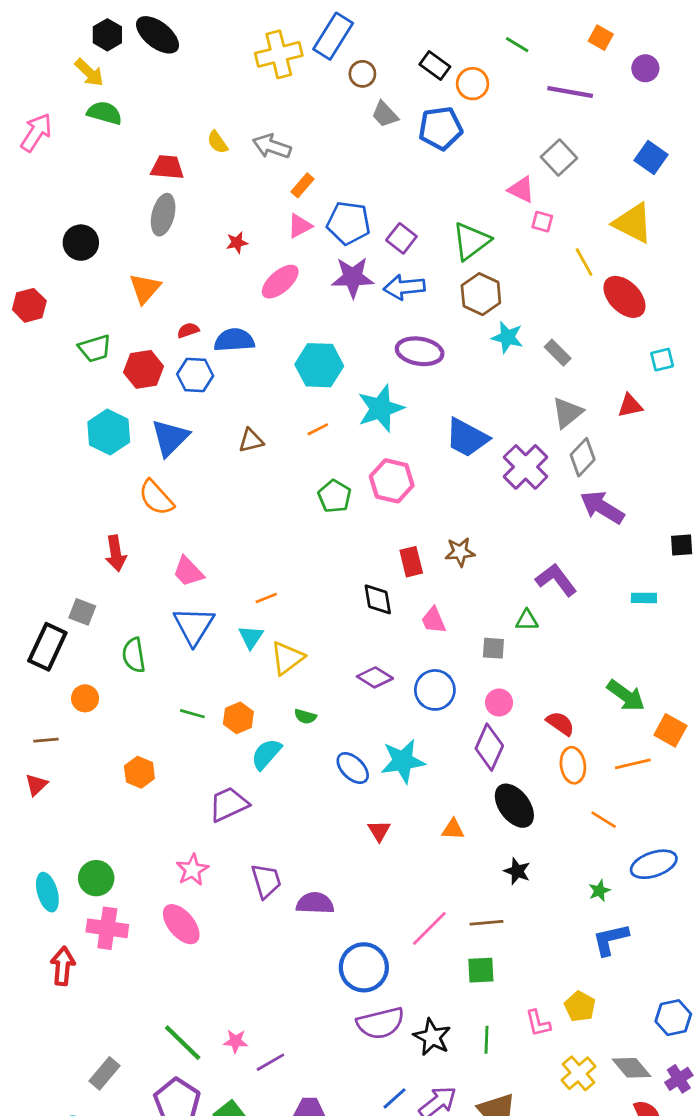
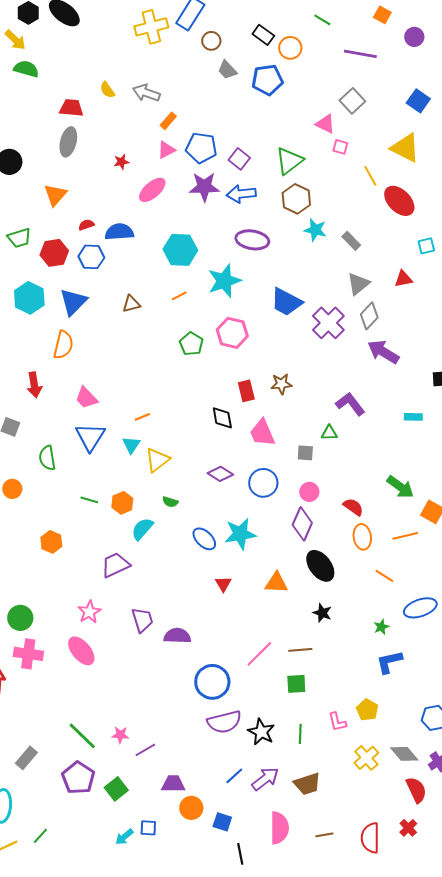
orange semicircle: (156, 498) -> (63, 345), turned -124
pink trapezoid: (434, 620) -> (262, 433), size x1.4
orange triangle: (453, 829) -> (276, 583), size x1.4

